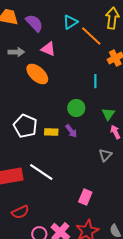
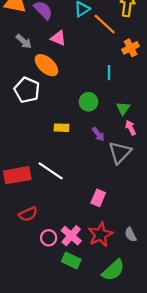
gray arrow: (16, 52) -> (24, 41), turned 42
white pentagon: (25, 126) -> (27, 90), moved
purple arrow: (71, 131) -> (98, 134), moved
gray triangle: (105, 155) -> (120, 153), size x1.6

